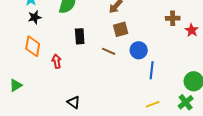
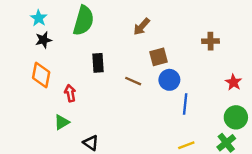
brown square: (121, 29) -> (158, 57), moved
red star: (192, 30) -> (233, 82), moved
green triangle: (16, 85) -> (62, 122), moved

